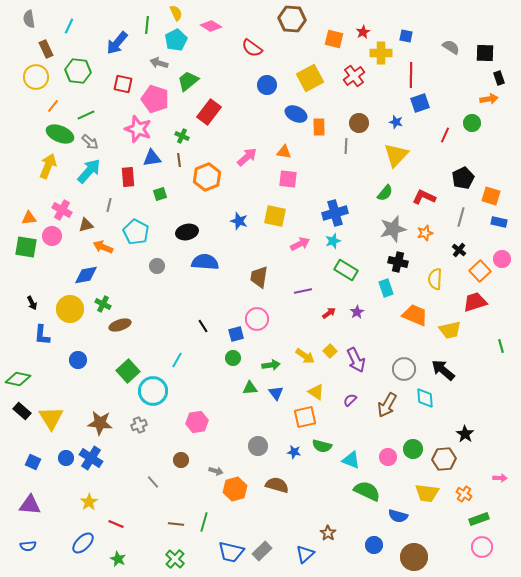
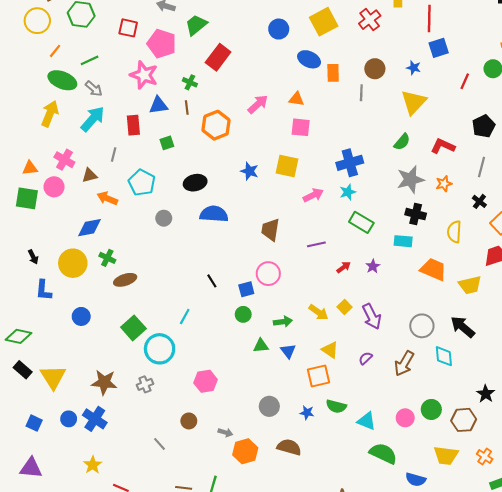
cyan rectangle: (386, 288) -> (403, 241), turned -66

